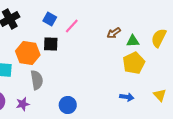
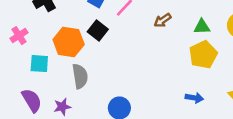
brown arrow: (114, 33) -> (163, 20), moved
black square: (51, 44) -> (98, 30), turned 35

